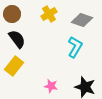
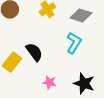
black semicircle: (17, 39) -> (34, 52), moved

